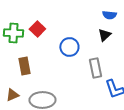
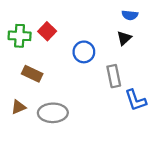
brown rectangle: (24, 66) -> (32, 74), turned -54

